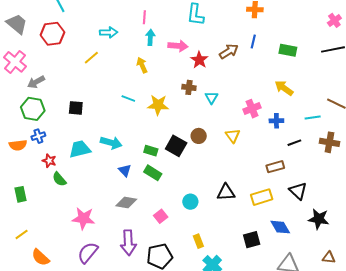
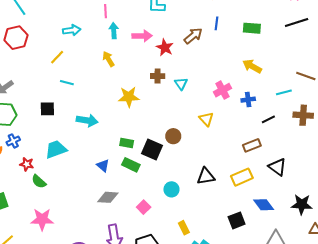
cyan line: (128, 98) -> (67, 83), moved
brown circle: (199, 136) -> (173, 136), moved
cyan arrow: (111, 143) -> (87, 120), moved
black square: (176, 146) -> (152, 150), moved
pink star: (83, 218) -> (42, 219), moved
black star: (319, 219) -> (302, 204), moved

